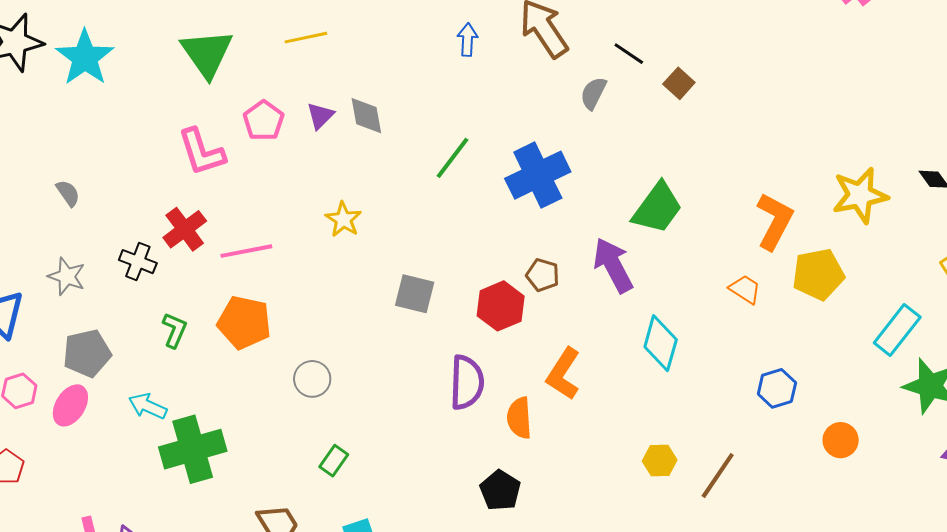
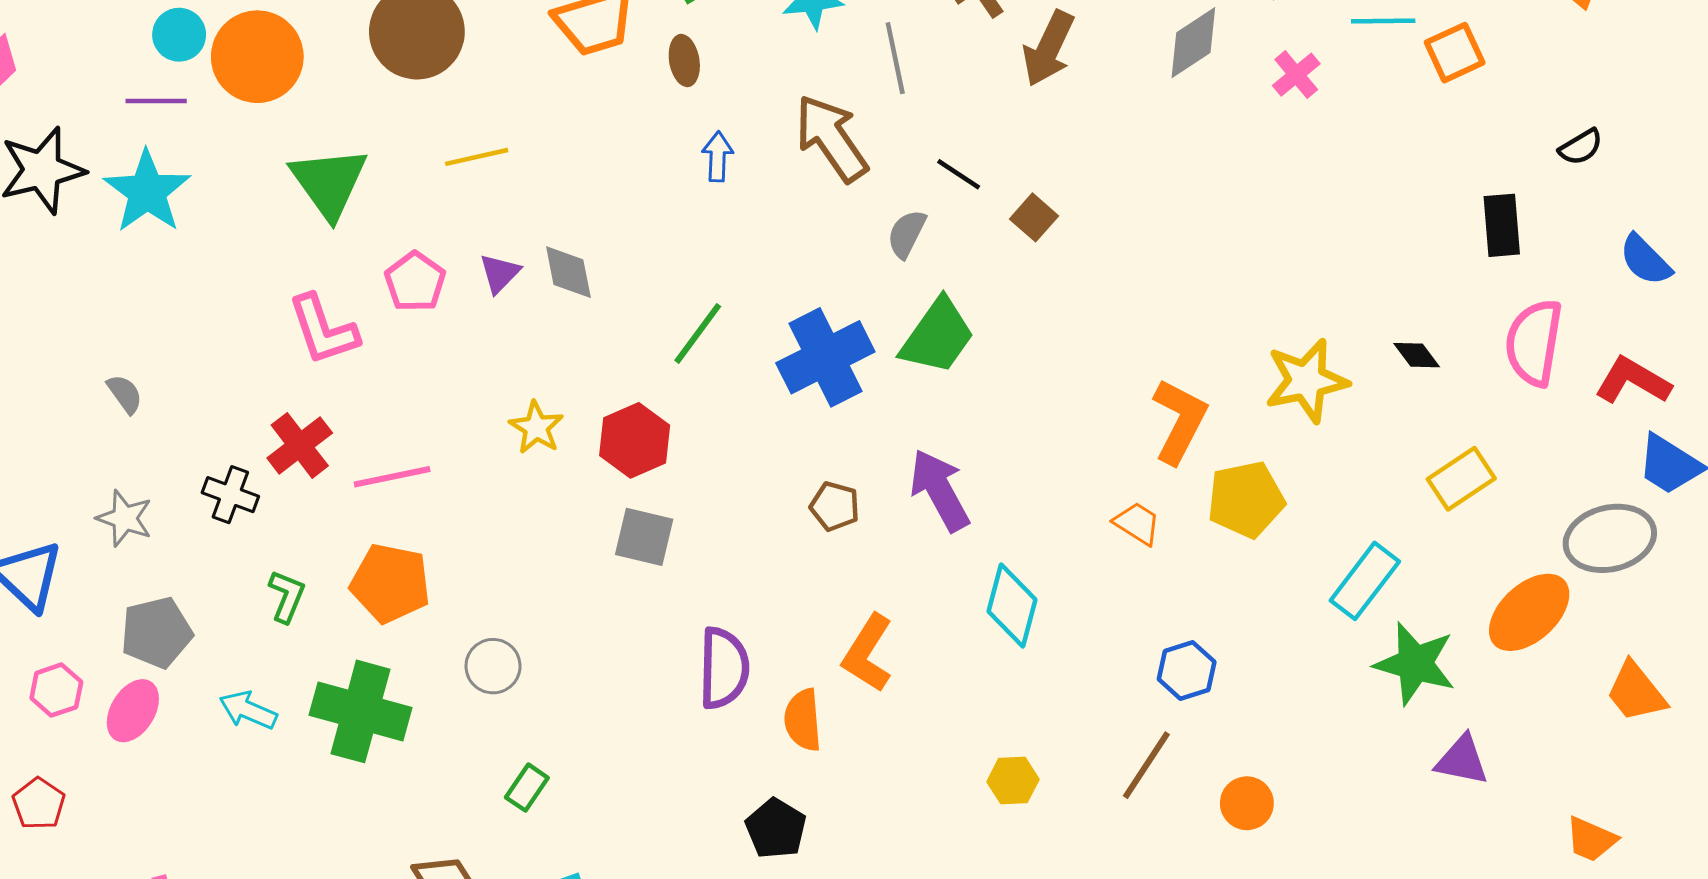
green trapezoid: (657, 208) -> (937, 336), moved
red hexagon: (501, 306) -> (635, 440), moved
orange circle: (841, 440) -> (1247, 803), moved
green cross: (193, 449) -> (361, 711), moved, turned 32
brown line: (718, 476) -> (1146, 765), moved

